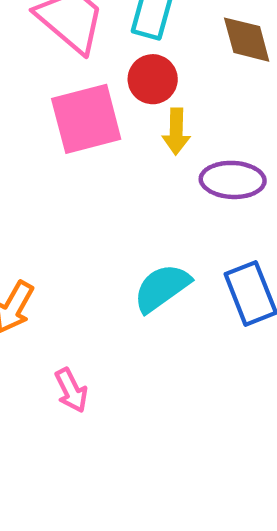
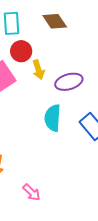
cyan semicircle: (162, 288) -> (53, 118), moved, turned -32

